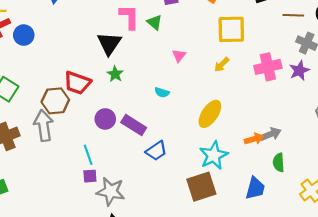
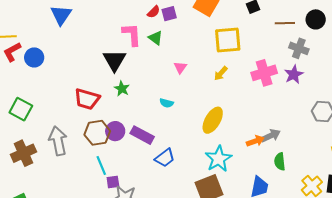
brown hexagon: (55, 101) -> (97, 133), moved
purple square: (90, 176) -> (113, 182), moved

